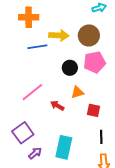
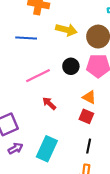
blue line: (37, 47) -> (26, 38), moved
pink line: (32, 92) -> (38, 76), moved
orange triangle: (77, 92) -> (89, 97), moved, turned 32

